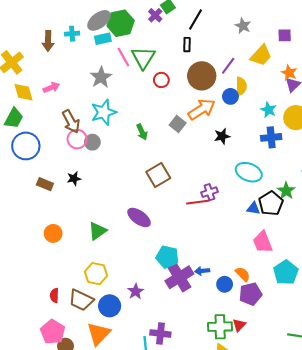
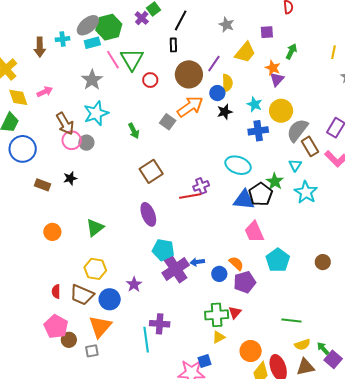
black star: (222, 136) -> (225, 112), moved
blue triangle: (253, 208) -> (244, 200), size x1.6
purple ellipse: (139, 217) -> (148, 214), moved, turned 35

